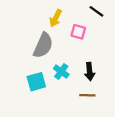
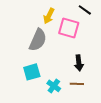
pink square: (78, 32) -> (69, 28), size x1.5
cyan cross: (61, 71) -> (54, 86), moved

